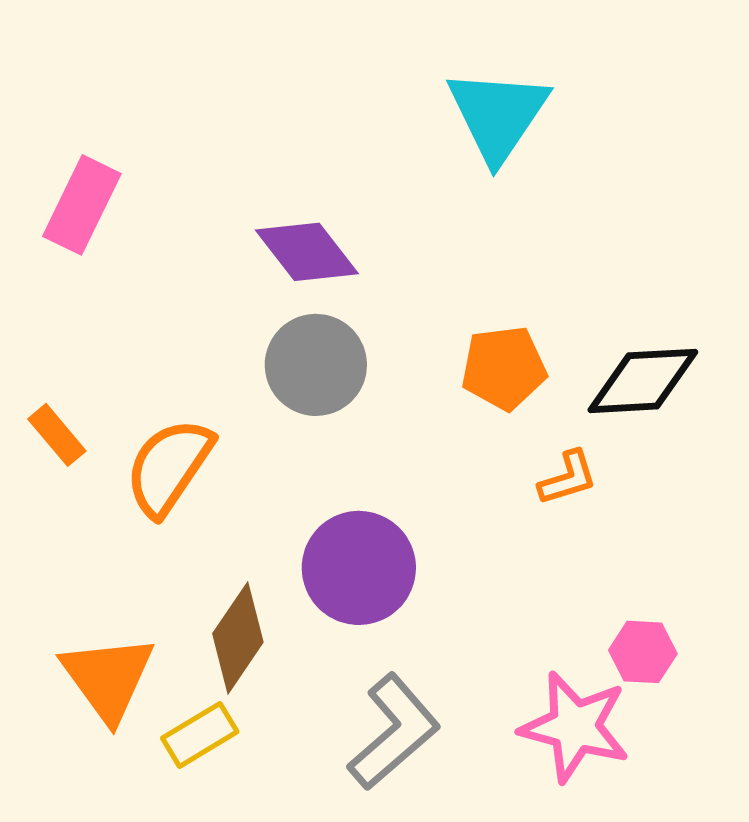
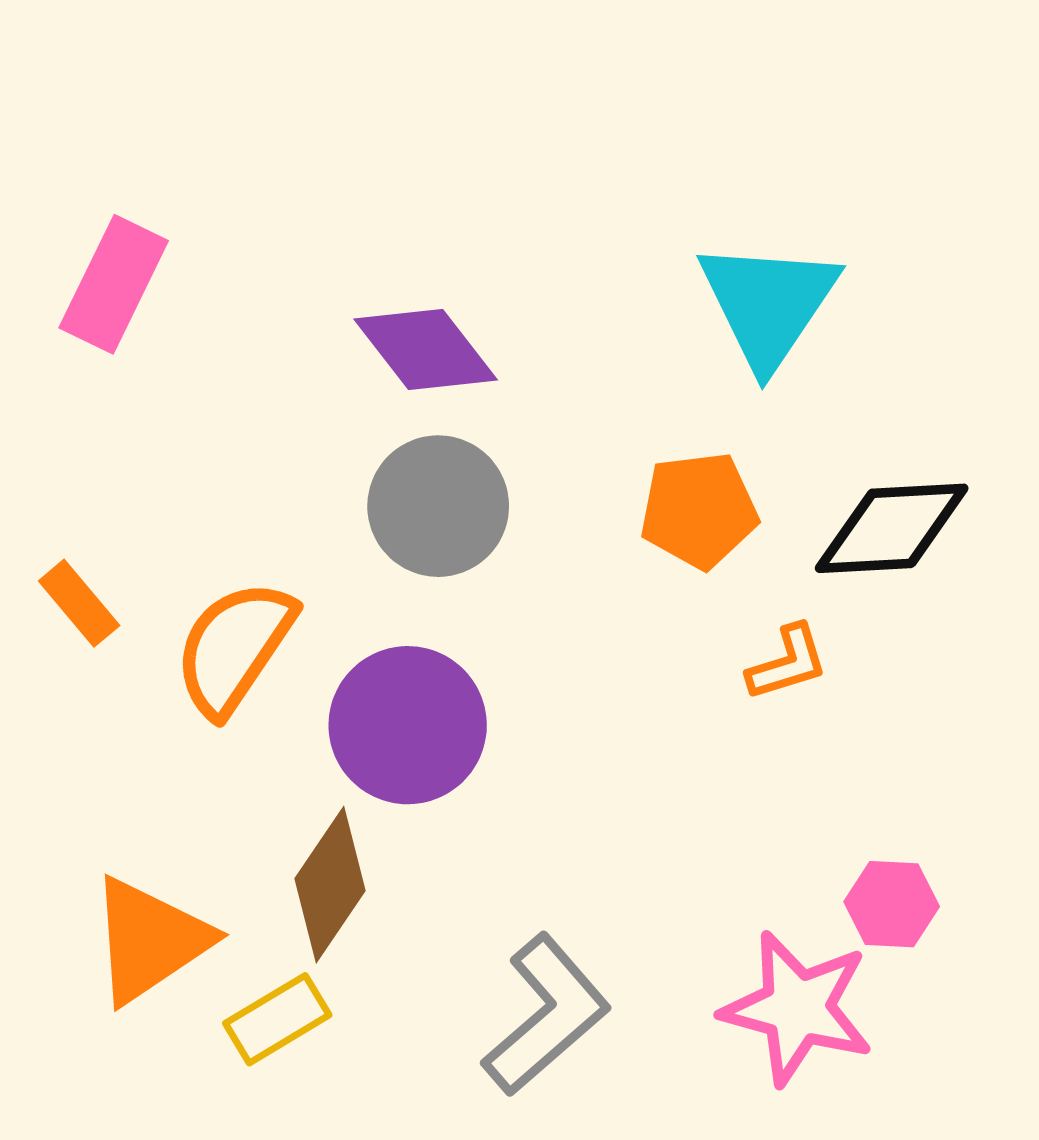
cyan triangle: (498, 115) -> (768, 304), moved
purple circle: (359, 568) -> (408, 725), moved
orange triangle: (108, 678) -> (150, 940), turned 32

